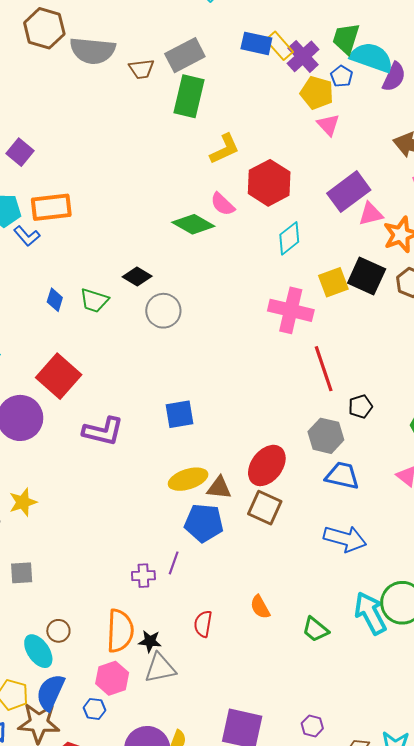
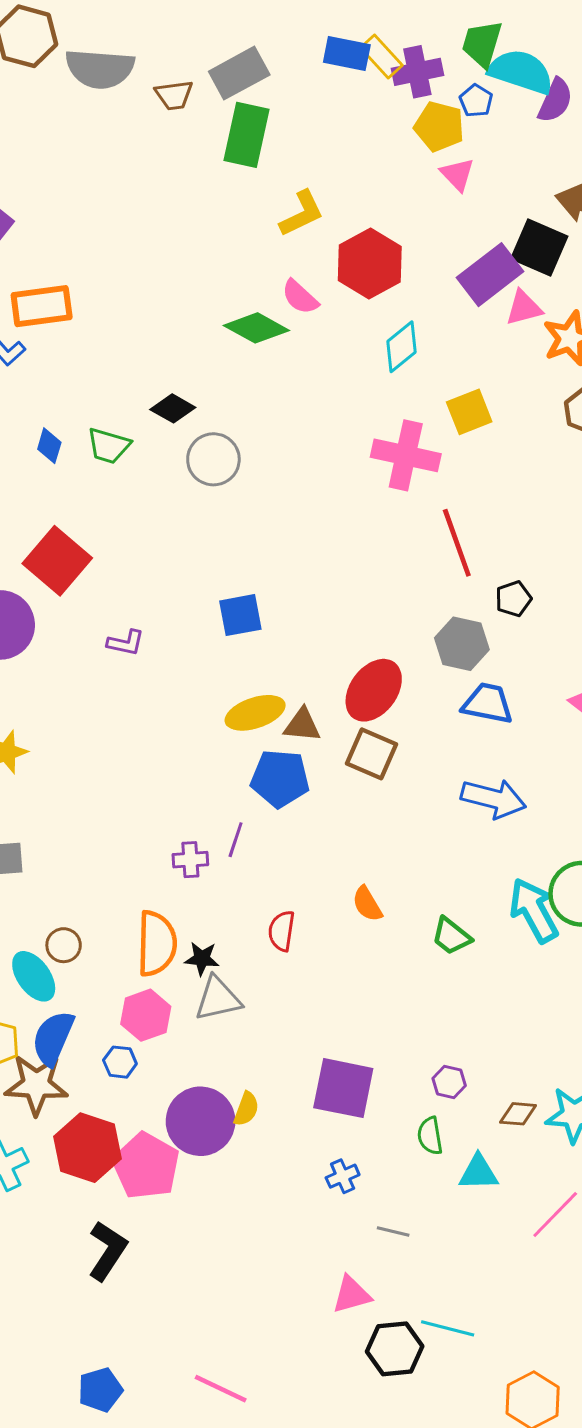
purple cross: (303, 56) -> (417, 72), turned 32
black square: (367, 276) -> (539, 247), moved
purple L-shape: (103, 431) -> (126, 643), size x0.6

